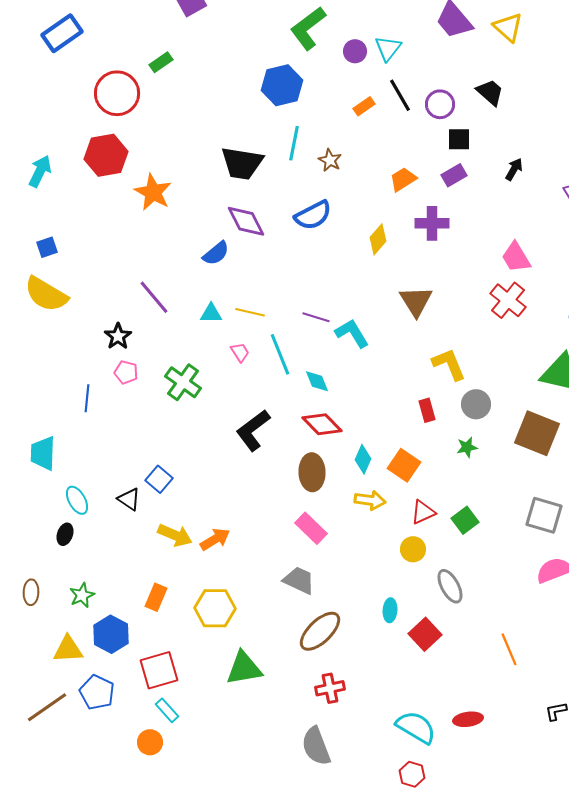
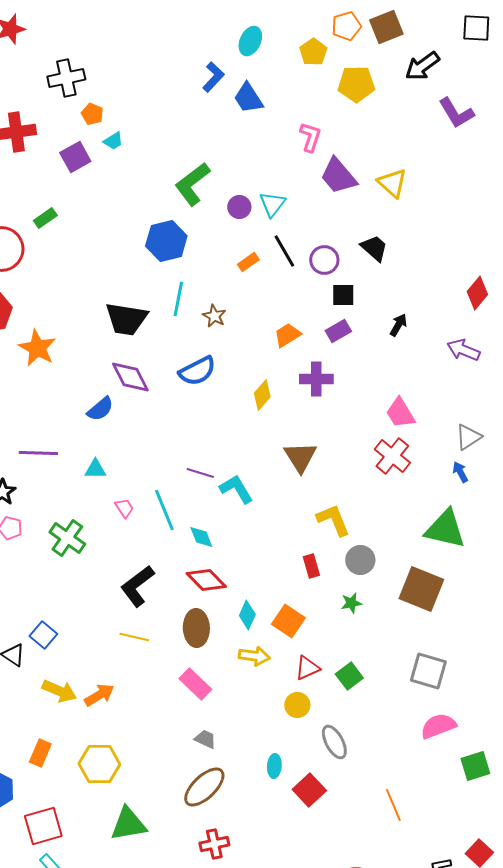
purple line: (154, 297) -> (38, 453), turned -48
yellow line: (250, 312) -> (134, 637), moved
gray trapezoid: (299, 580) -> (205, 739), moved, size x0.7

